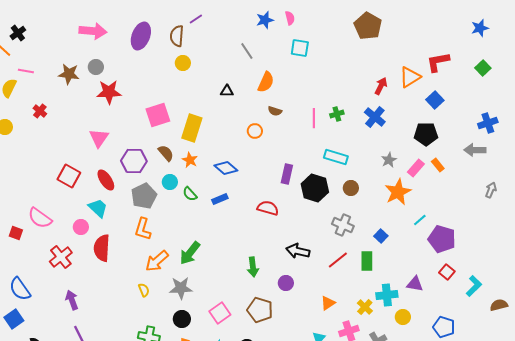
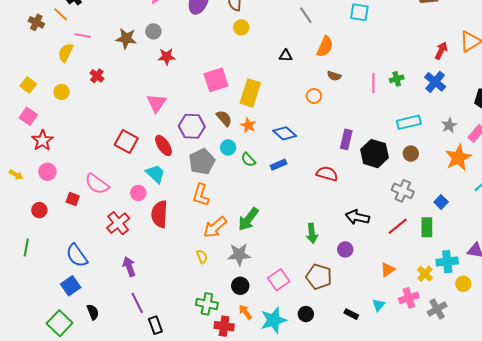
red star: (109, 92) -> (167, 57), size x0.7
cyan rectangle: (336, 157) -> (409, 122), moved, turned -30

